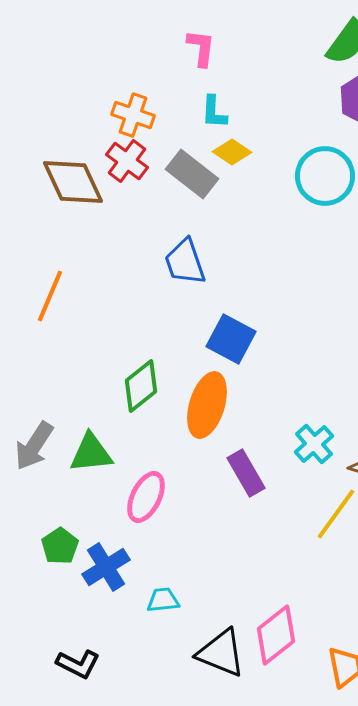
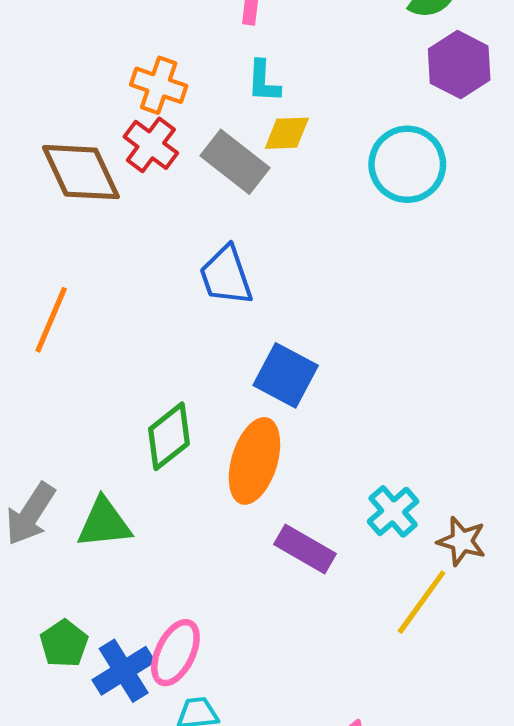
yellow diamond: (232, 152) -> (287, 133), turned -36
purple rectangle: (246, 473) -> (305, 549), turned -30
pink ellipse: (146, 497) -> (175, 653), moved

